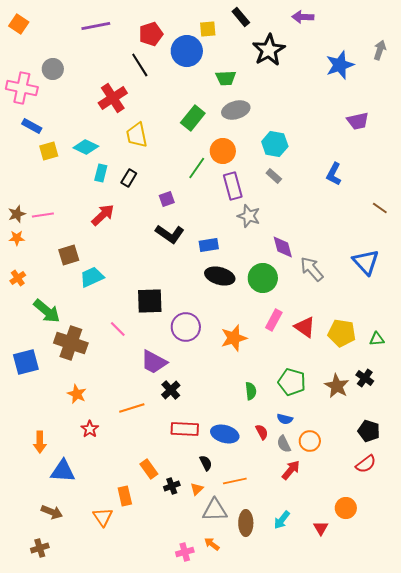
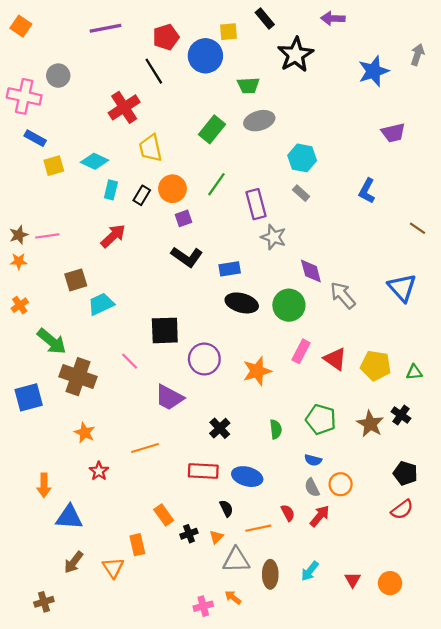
orange circle: (223, 151) -> (172, 189), moved
black cross: (171, 390) -> (220, 428), moved
red semicircle: (262, 432) -> (288, 513), moved
orange circle: (346, 508) -> (390, 583), moved
brown arrow: (52, 512) -> (74, 562), moved, turned 105

